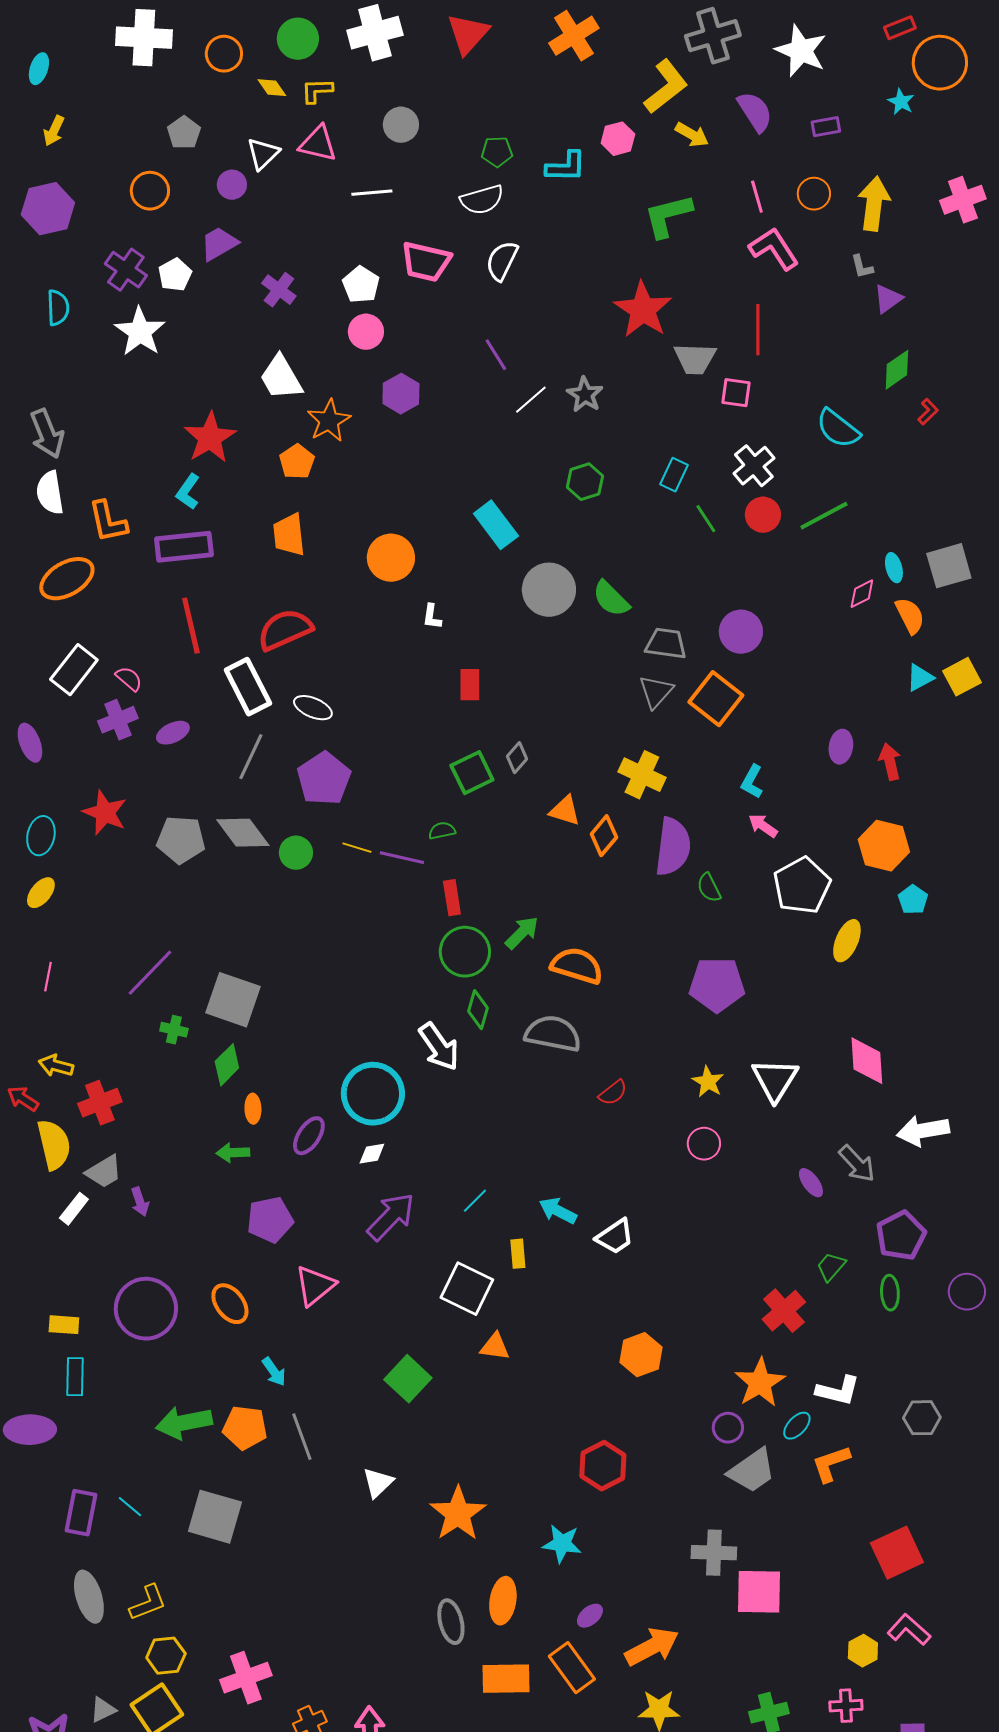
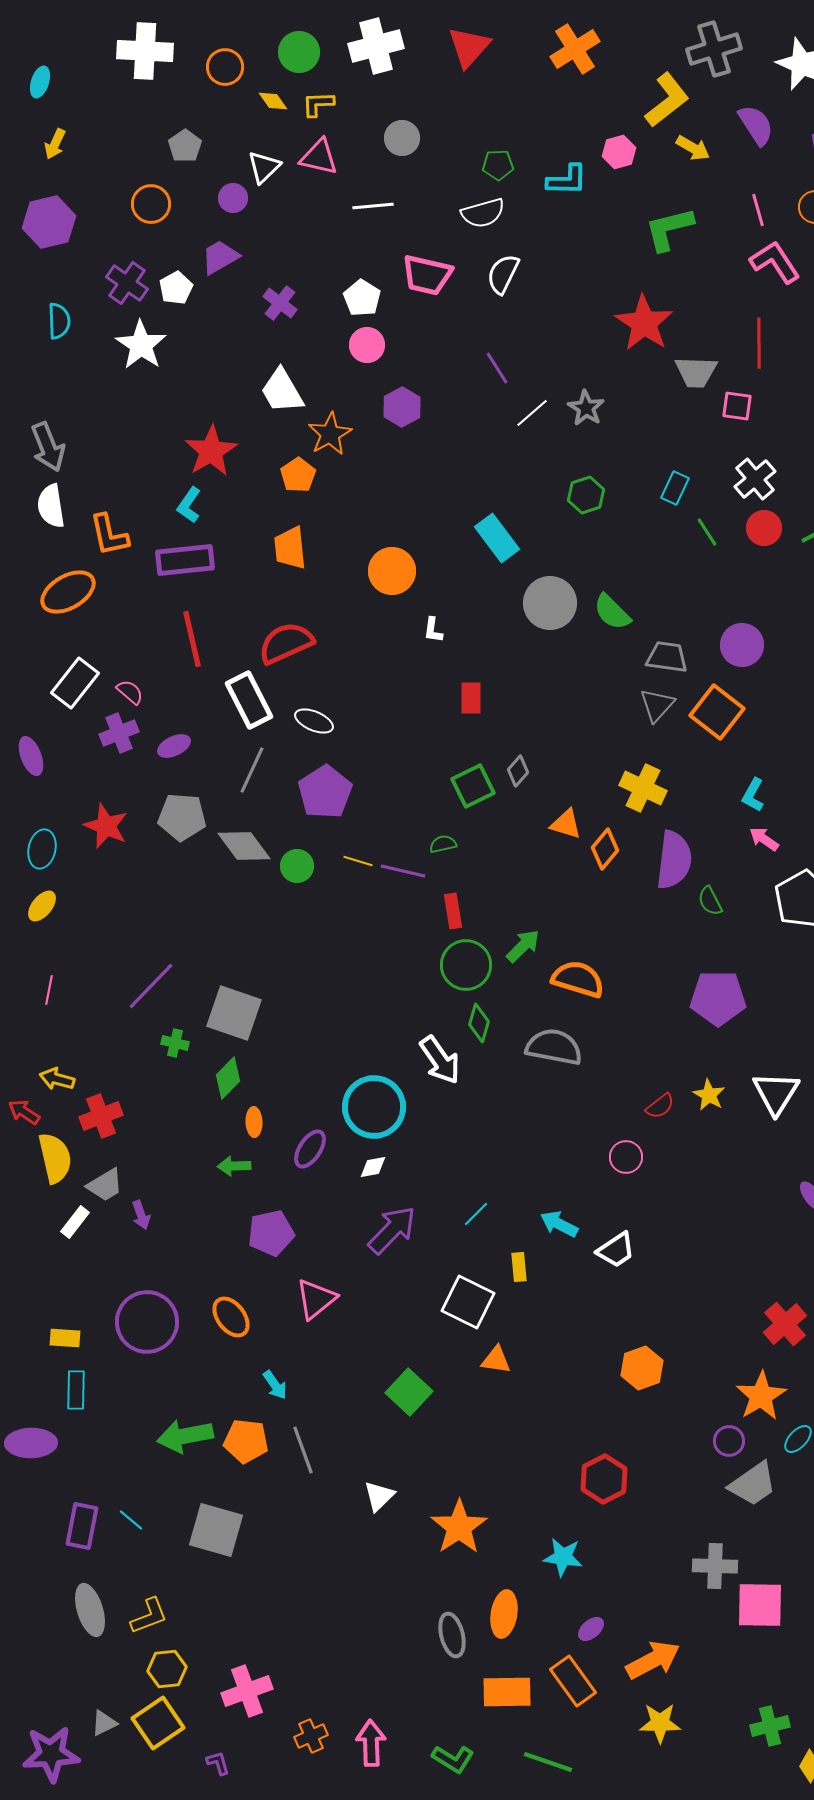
gray pentagon: (181, 840) -> (182, 817), moved
red semicircle: (613, 1093) -> (660, 1106), moved
pink circle: (704, 1144) -> (626, 1157), moved

